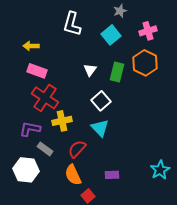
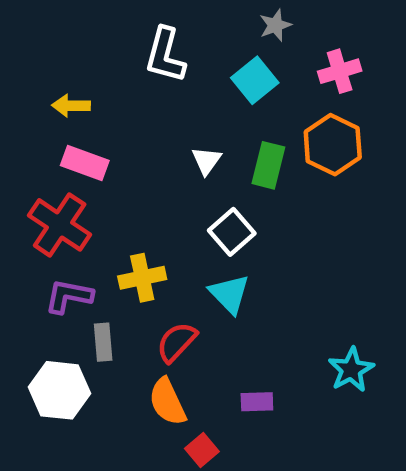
red cross: (45, 98) -> (60, 225), moved
gray rectangle: (45, 149) -> (103, 342), turned 49
cyan star: (160, 170) -> (351, 370), moved

